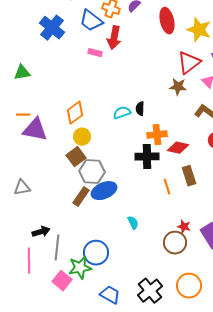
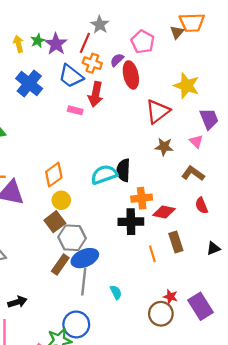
red ellipse: (167, 21) -> (131, 75), moved
red triangle: (189, 63) -> (158, 111), moved
black semicircle: (140, 109) -> (123, 170), size x1.5
cyan semicircle: (122, 113) -> (104, 175), size x1.4
gray line: (57, 248) -> (84, 282), moved

